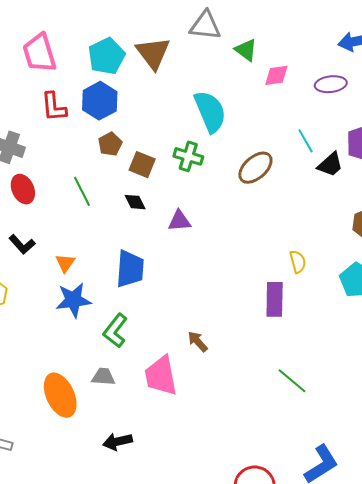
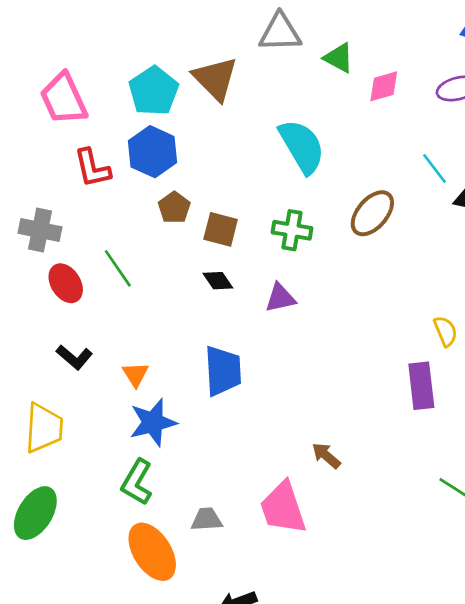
green cross: (188, 156) -> (292, 230), moved
green line: (82, 191) -> (118, 268), moved
green L-shape: (115, 331) -> (137, 482), moved

